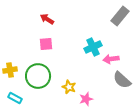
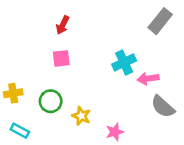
red arrow: (47, 19) -> (63, 25), turned -96
green circle: (38, 76) -> (51, 101), size x0.7
yellow star: (69, 87) -> (81, 116), moved

